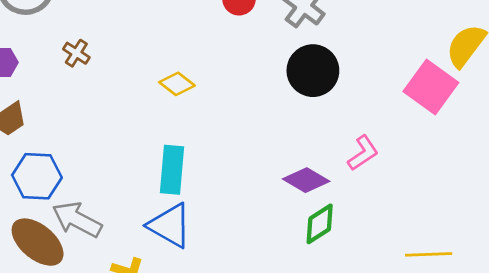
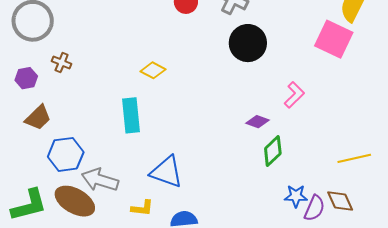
brown cross: (76, 53) -> (62, 63), moved
cyan rectangle: (172, 170) -> (131, 115), moved
purple diamond: (306, 180) -> (257, 122), size x0.7

